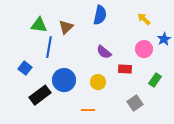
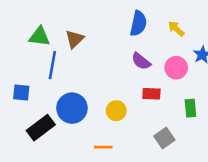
blue semicircle: (100, 15) -> (138, 23), moved
purple semicircle: (104, 52) -> (141, 61), moved
blue square: (25, 68) -> (21, 92), turned -32
green rectangle: (155, 80) -> (190, 108), turned -40

